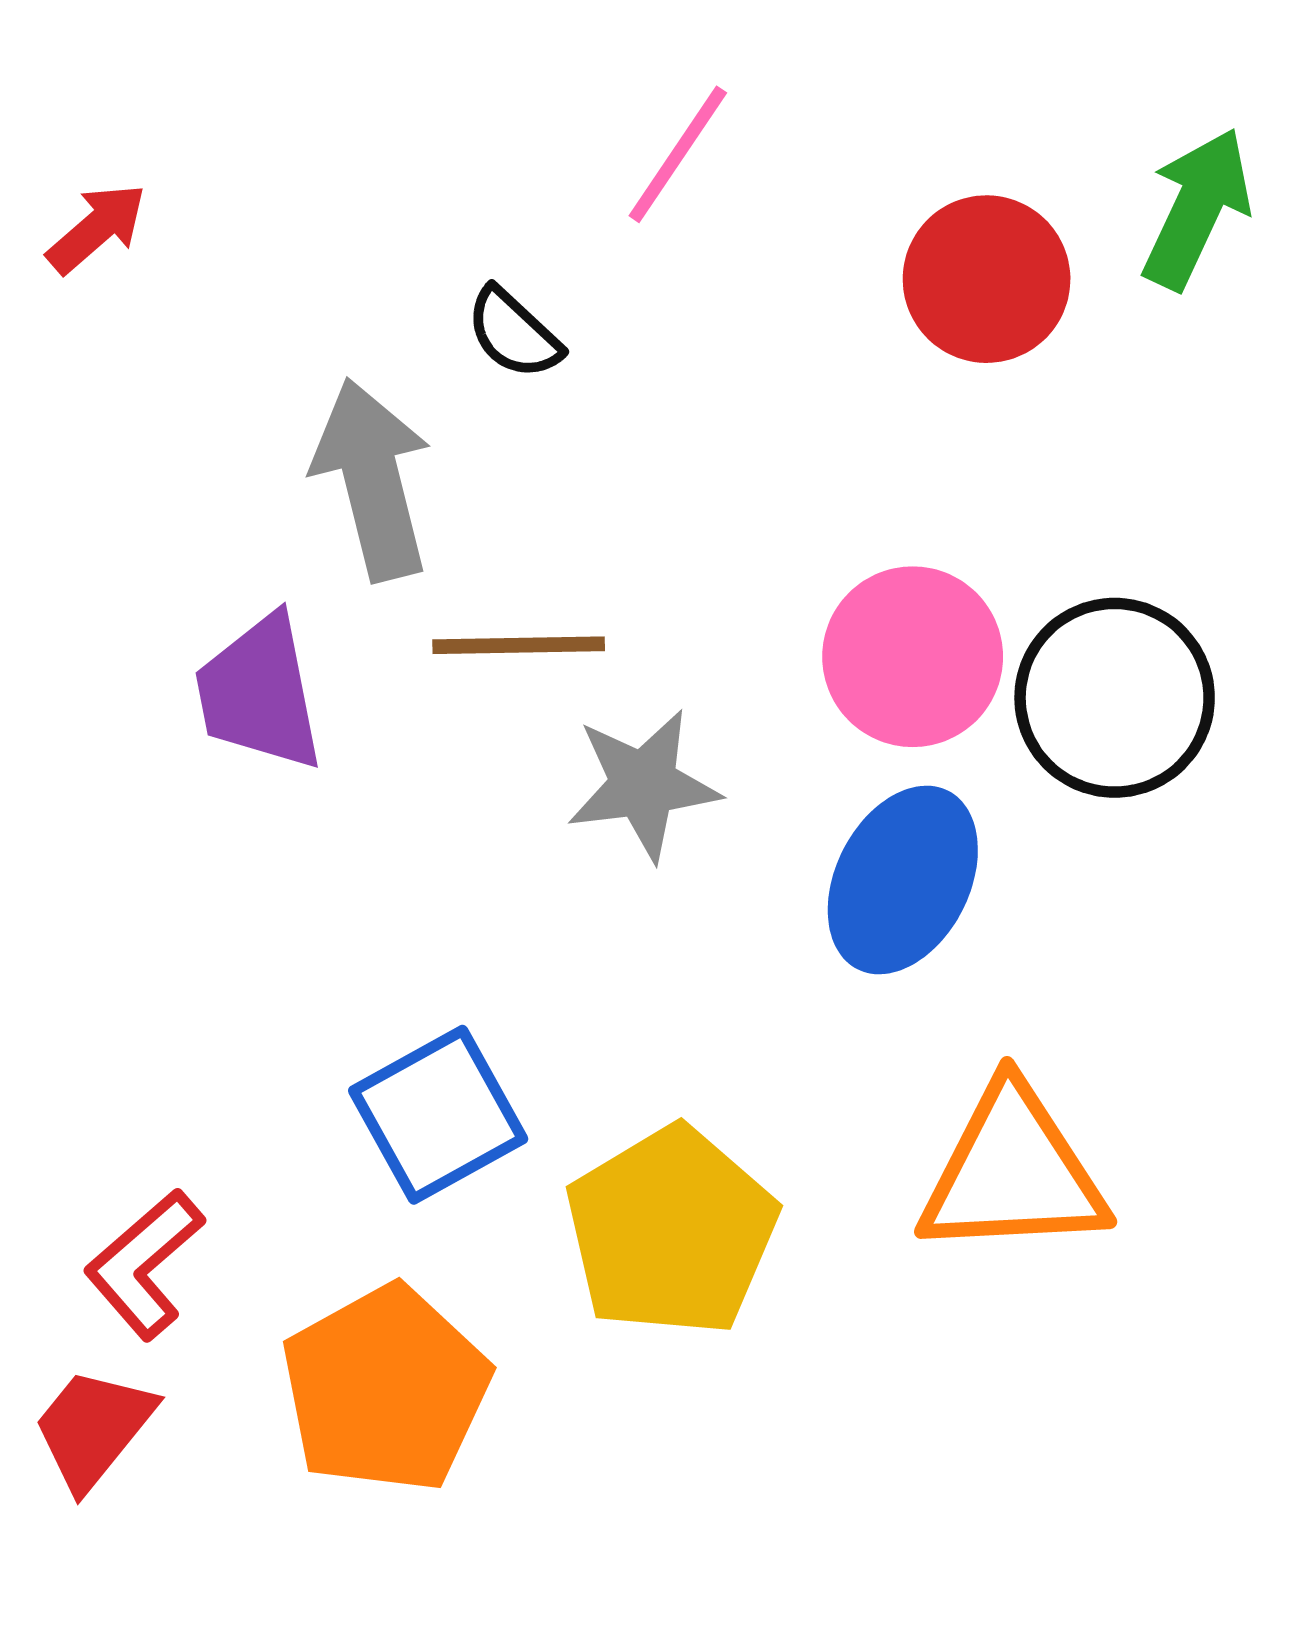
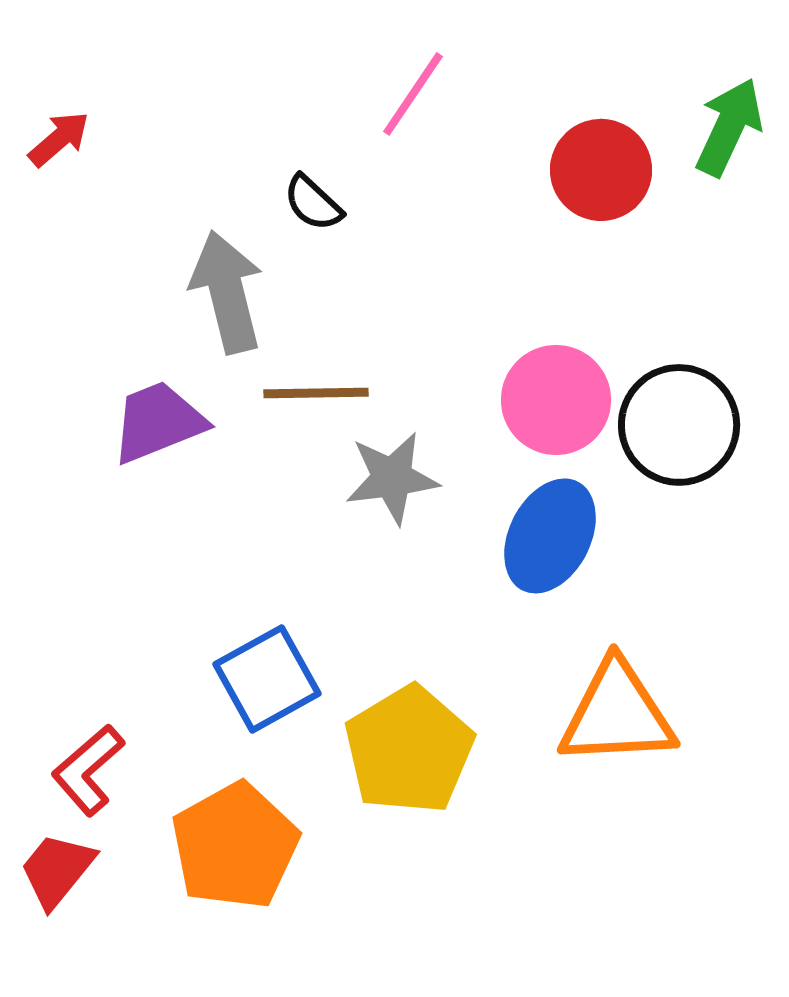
purple trapezoid: (259, 693) -> (158, 422), turned 79

